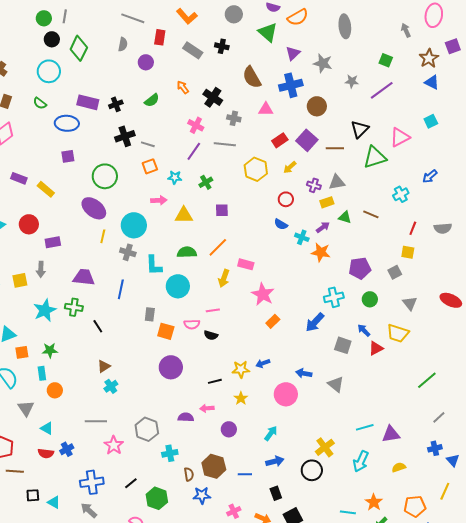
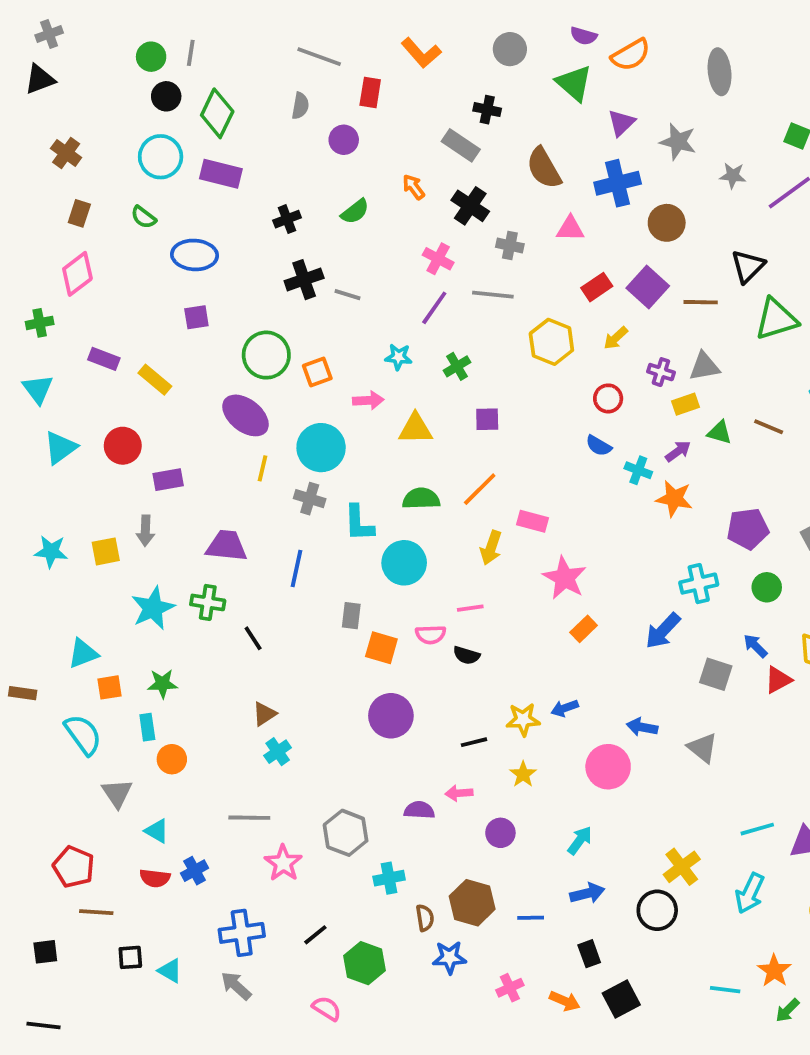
gray rectangle: (193, 50) -> (461, 145), moved
purple rectangle: (88, 102) -> (221, 174), moved
orange square: (150, 166) -> (317, 372), moved

